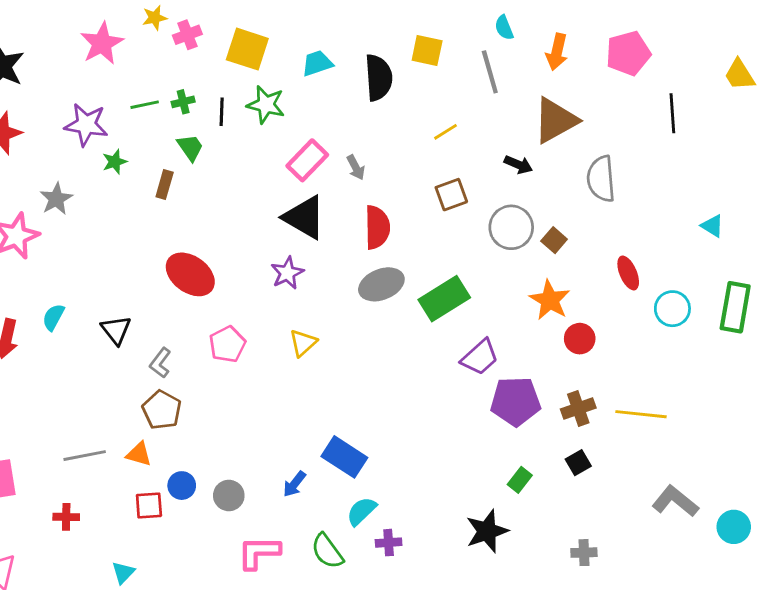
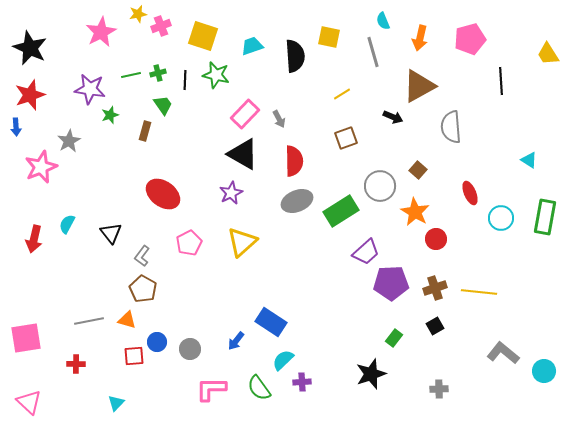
gray circle: (511, 227) -> (380, 186), moved
yellow triangle: (303, 343) -> (242, 242), size x1.5

